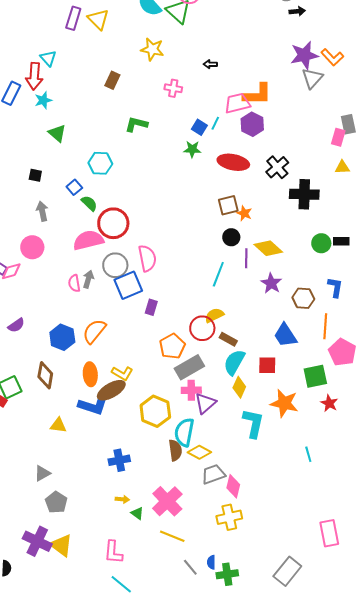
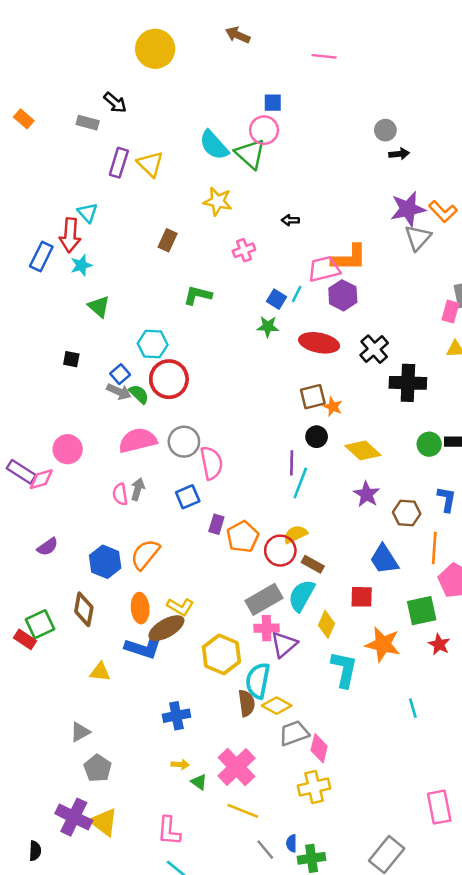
pink cross: (173, 88) -> (244, 250), turned -30
gray arrow: (42, 211) -> (119, 392), moved, turned 126
red circle: (113, 223) -> (169, 379), moved
purple line: (246, 258) -> (292, 463), moved
gray circle: (115, 265) -> (184, 442), moved
blue square: (128, 285) -> (188, 497), size x0.7
orange pentagon: (172, 346) -> (243, 537), moved
cyan semicircle: (234, 362) -> (302, 596), moved

